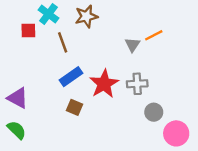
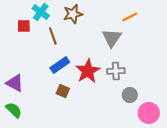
orange line: (154, 35) -> (130, 17), moved
gray triangle: (132, 45) -> (112, 38), size x1.5

